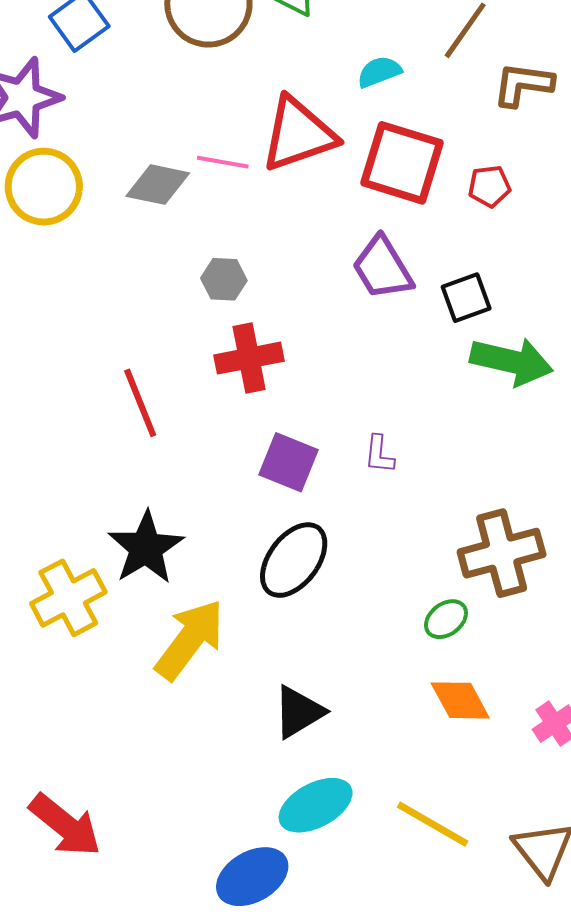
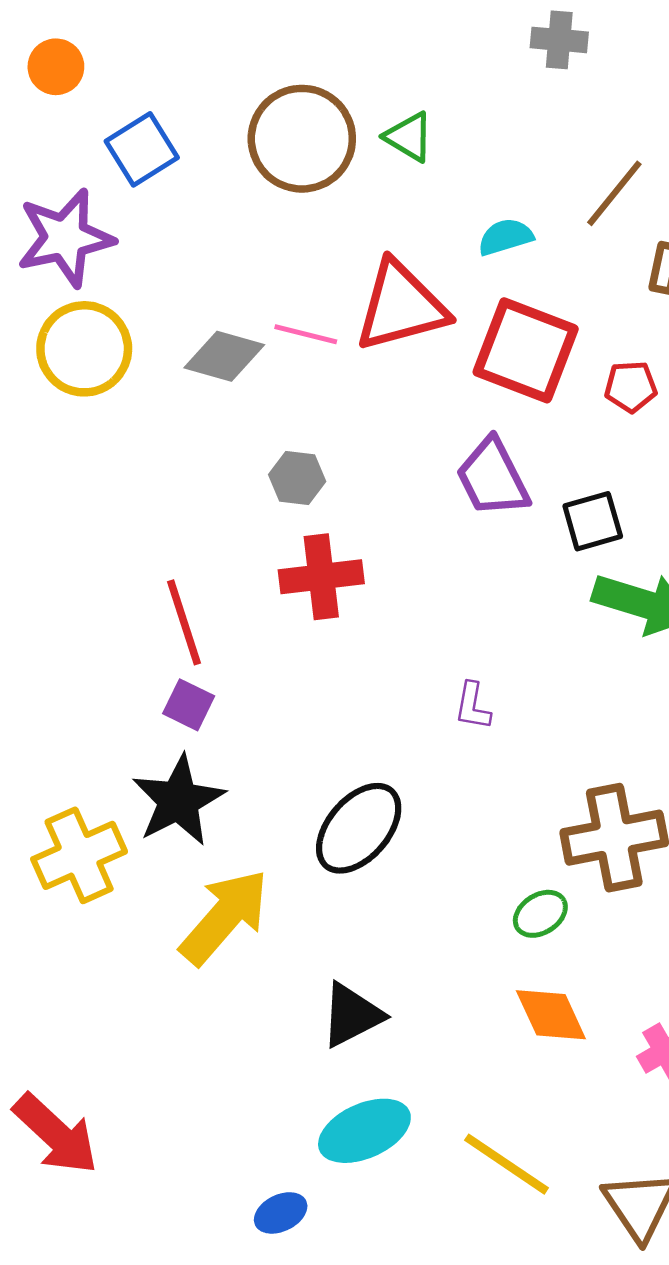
purple square: (289, 462) -> (189, 705), moved, size x0.7
blue ellipse: (252, 877) -> (281, 1213), size x0.6

